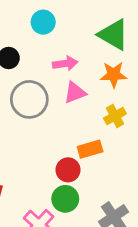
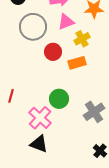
yellow cross: (115, 116) -> (82, 39), moved
red circle: (68, 170) -> (53, 52), moved

